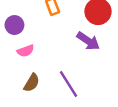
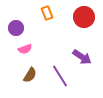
purple arrow: (88, 41) -> (82, 57), moved

